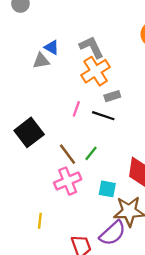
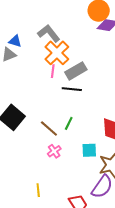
gray rectangle: (112, 96) -> (76, 71), size x1.5
pink line: (76, 109) -> (53, 71), moved
pink cross: (68, 181) -> (54, 151), size x0.6

